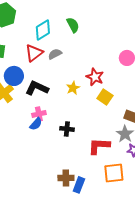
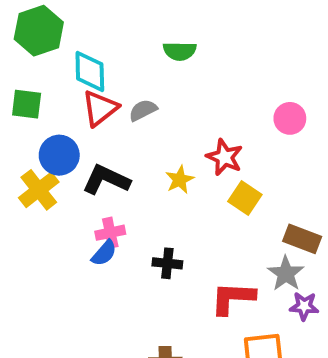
green semicircle: (73, 25) -> (180, 51), turned 119
cyan diamond: (43, 30) -> (90, 71), moved, turned -60

